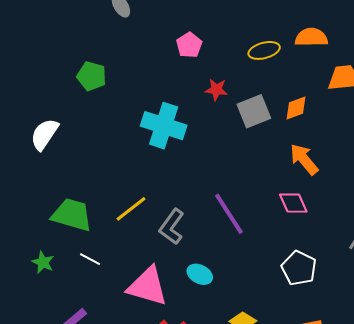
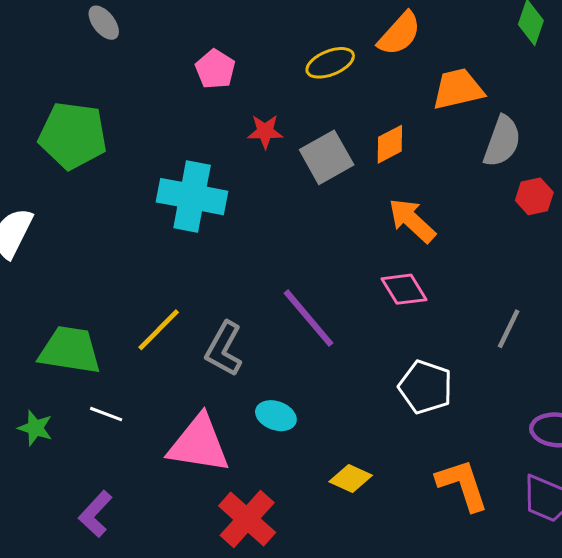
orange semicircle: (311, 37) -> (399, 34), turned 140
green pentagon: (92, 76) -> (73, 135), size x1.5

